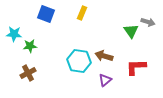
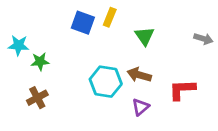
blue square: (46, 14) -> (83, 23), moved
gray arrow: (148, 22) -> (203, 39), moved
green triangle: (131, 31) -> (145, 36), moved

